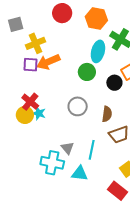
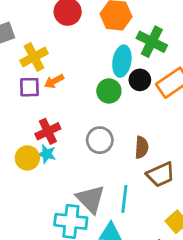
orange arrow: (48, 62) -> (54, 81), size x0.6
black circle: (114, 83) -> (140, 80), moved
red cross: (30, 102) -> (48, 131), moved, turned 30
gray triangle: (67, 148) -> (91, 199), size x1.6

